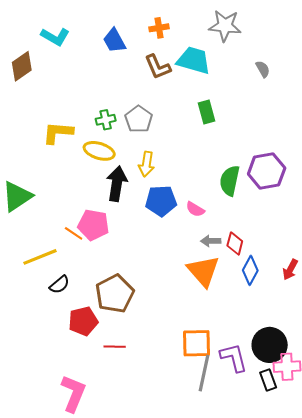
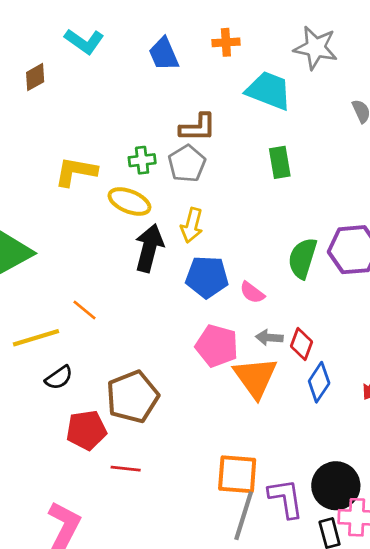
brown diamond: (22, 66) -> (35, 77), size x0.7
brown L-shape: (158, 67) -> (198, 128), moved, turned -72
pink pentagon: (93, 225) -> (217, 346), moved

